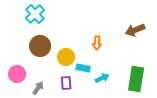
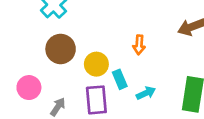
cyan rectangle: (83, 68) -> (120, 79), turned 56
purple rectangle: (66, 83) -> (96, 100), size x1.5

